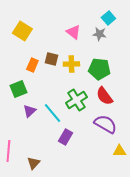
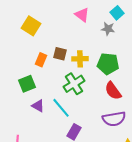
pink triangle: (73, 32) -> (82, 15), moved
green cross: (76, 100) -> (74, 84), moved
purple triangle: (29, 111) -> (38, 106), turned -48
purple semicircle: (105, 124) -> (114, 119), turned 140

